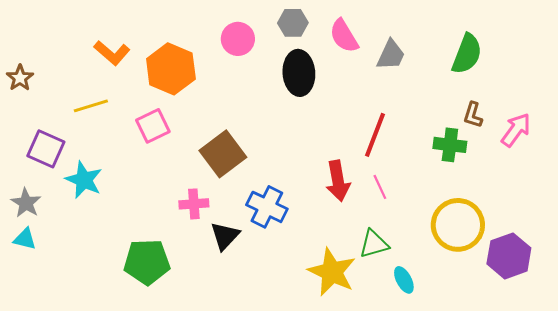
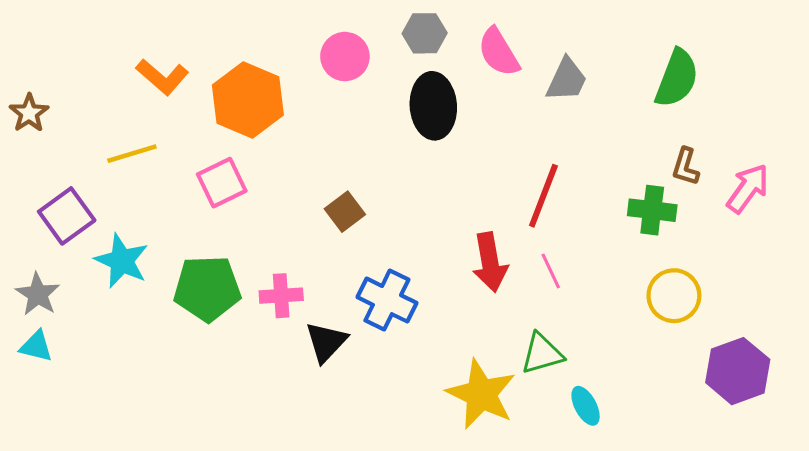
purple square: (46, 149) -> (67, 216), turned 30
brown square: (223, 154) -> (345, 212), moved, size x0.6
yellow circle: (458, 225) -> (674, 296), moved, size x0.7
green pentagon: (147, 262) -> (207, 288), moved

